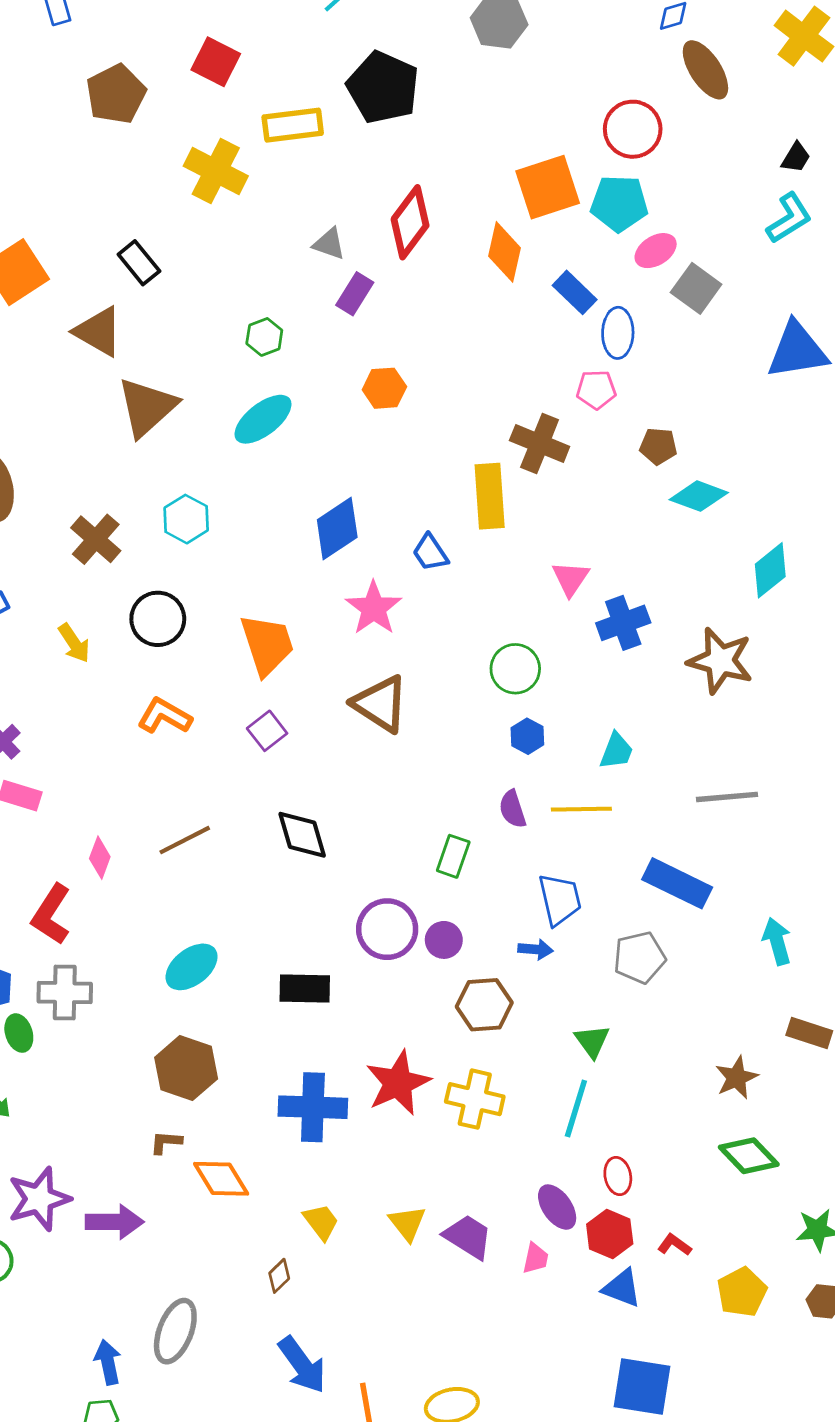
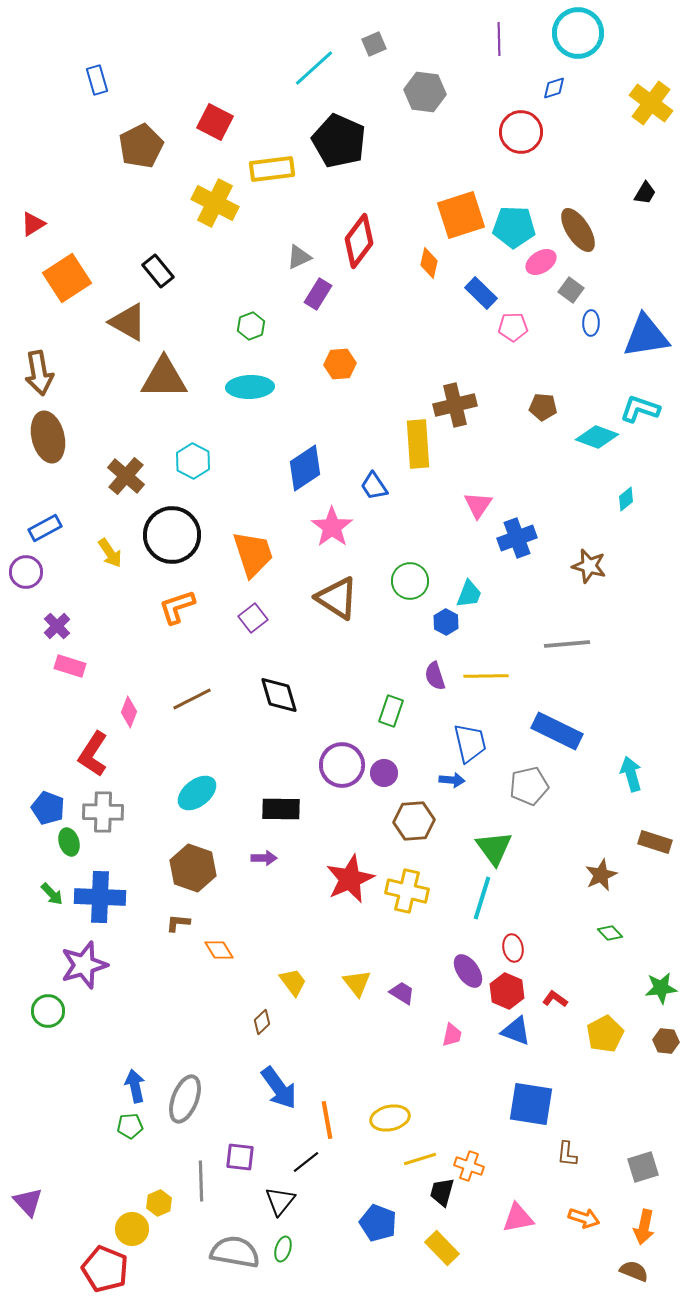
brown ellipse: (705, 70) -> (578, 230), moved
red circle: (633, 129) -> (521, 132), moved
cyan L-shape: (789, 218) -> (640, 409), moved, turned -129
gray triangle: (329, 244) -> (299, 257), turned -44
orange diamond: (504, 252) -> (429, 263), size x0.7
gray square: (696, 288) -> (571, 290), size x0.7
blue ellipse: (618, 333) -> (591, 323), moved, size x0.7
pink pentagon: (596, 390) -> (513, 327), moved
brown triangle: (147, 407) -> (164, 378), turned 42
cyan ellipse: (263, 419) -> (250, 387), turned 36
brown cross: (540, 443) -> (455, 405), turned -36
cyan diamond: (699, 496) -> (597, 437), moved
cyan diamond: (770, 570) -> (626, 499), size x0.6
black circle: (158, 619) -> (172, 535), size x1.4
brown star: (720, 661) -> (589, 566), size x0.7
green circle: (515, 669) -> (410, 581), moved
orange L-shape: (165, 716) -> (177, 607), turned -48
cyan trapezoid: (616, 751) -> (469, 594), moved
gray line: (727, 797) -> (567, 644), moved
green triangle: (592, 1041) -> (494, 848), size x1.4
blue cross: (313, 1107) -> (100, 897), moved
green diamond: (749, 1156) -> (610, 933), size x0.6
orange diamond: (221, 1179) -> (219, 950), size x0.7
purple arrow: (115, 1222) -> (264, 858), moved, size x0.6
purple trapezoid: (468, 1237) -> (402, 993), size x0.7
pink trapezoid: (536, 1258) -> (452, 1035), moved
gray ellipse: (175, 1331) -> (185, 1099), moved

